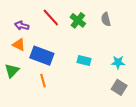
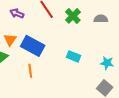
gray semicircle: (106, 19) -> (101, 19), turned 96
orange triangle: (19, 45) -> (10, 40), moved, turned 32

